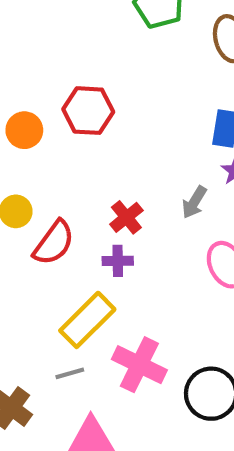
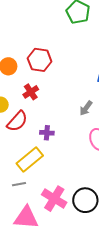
red cross: (126, 217) -> (31, 92), moved
pink cross: (139, 365) -> (54, 199), moved

